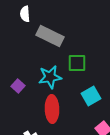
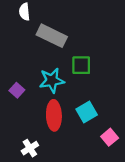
cyan square: (91, 96) -> (87, 112), moved

